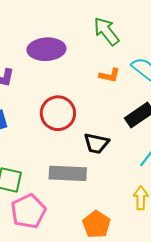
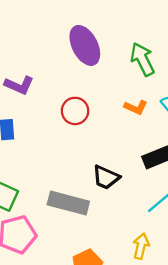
purple ellipse: (46, 49) -> (85, 45), moved, turned 54
red circle: (58, 113) -> (75, 111), moved, size x0.7

